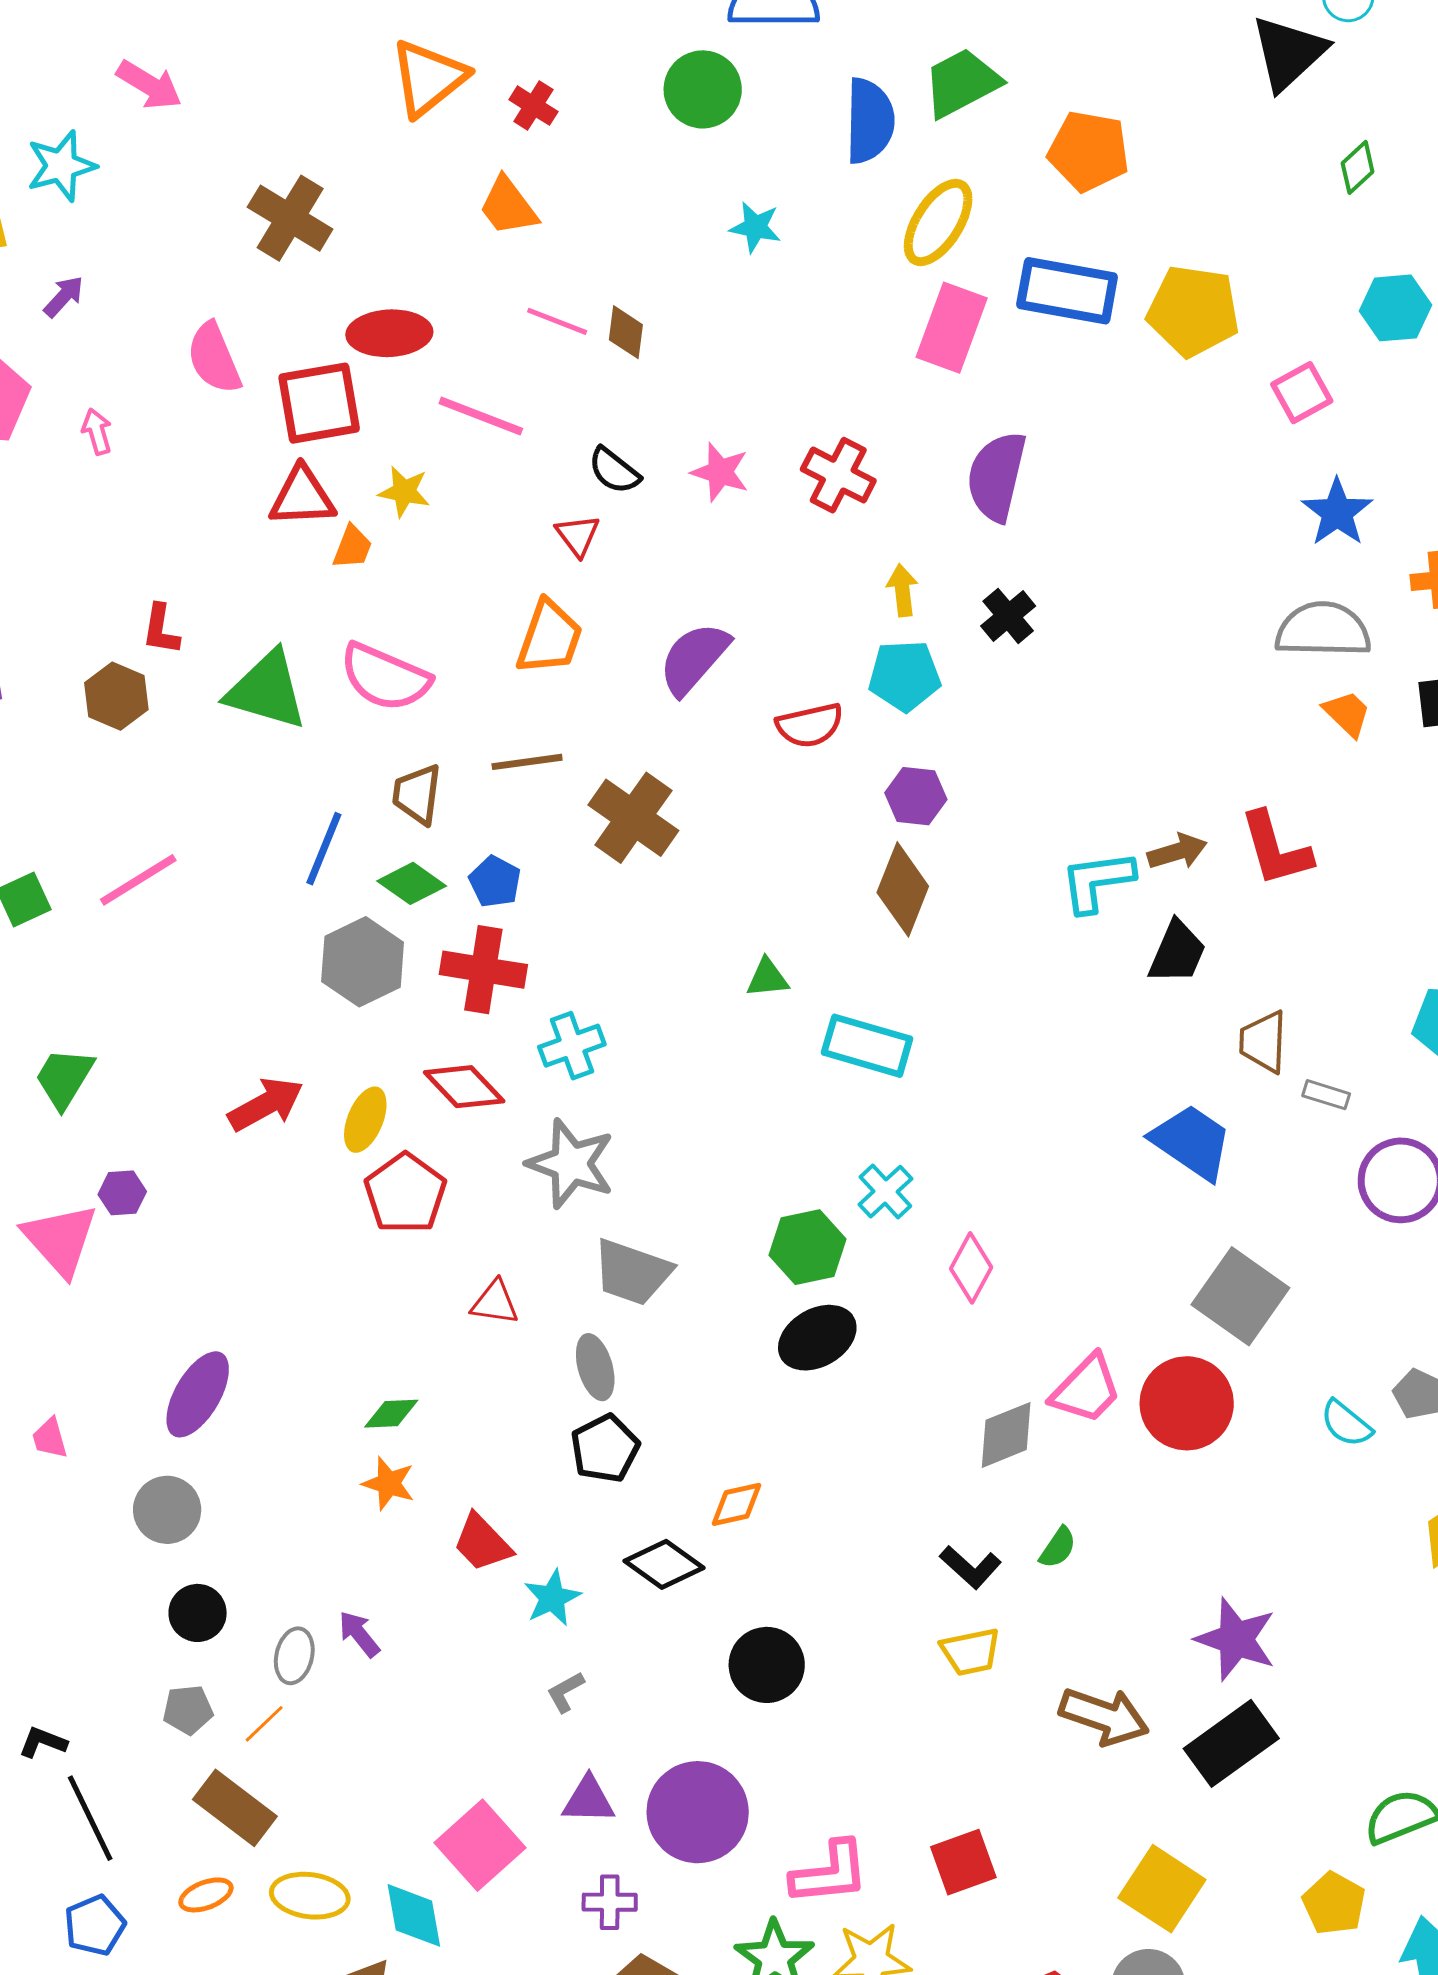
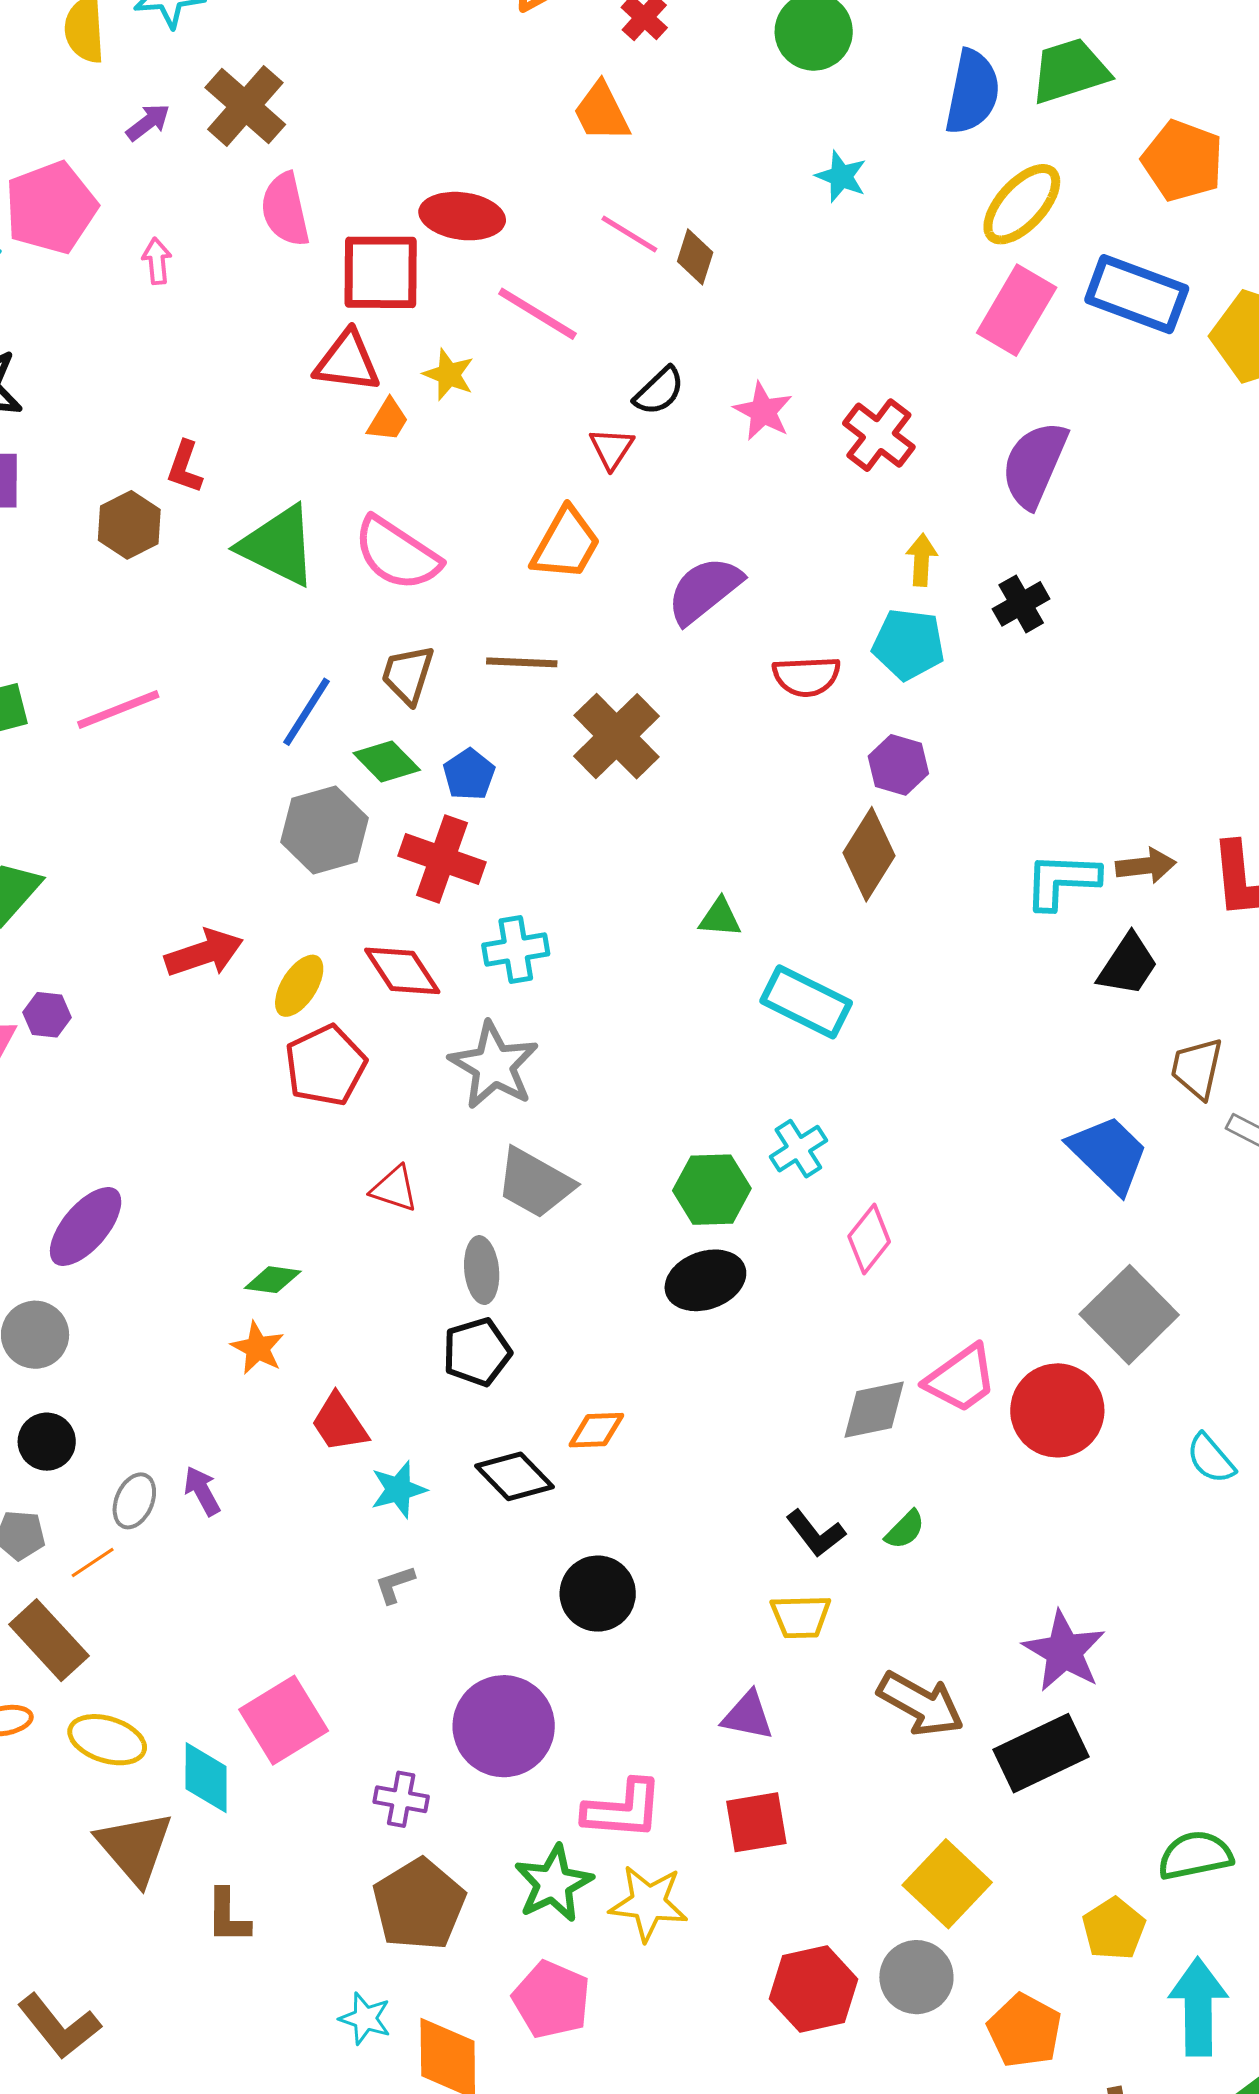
brown cross: (290, 218) -> (245, 106), moved
black semicircle: (614, 471) -> (659, 391), turned -92
purple triangle: (588, 1800) -> (748, 1716), moved

